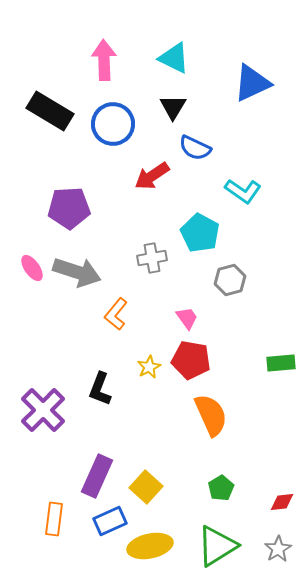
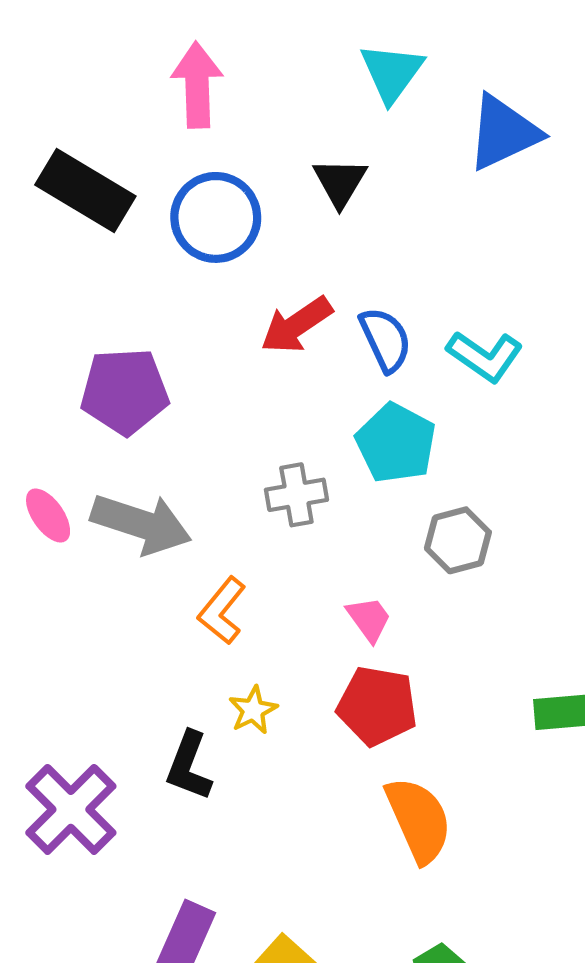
cyan triangle: (174, 58) -> (392, 73), moved, turned 40
blue semicircle: (195, 148) -> (385, 340), moved, turned -140
yellow star: (149, 367) -> (253, 710), moved

